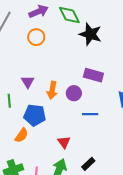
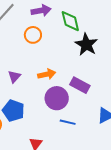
orange arrow: (52, 90) -> (47, 74), moved, turned -126
purple circle: (74, 93) -> (57, 98), size x1.5

